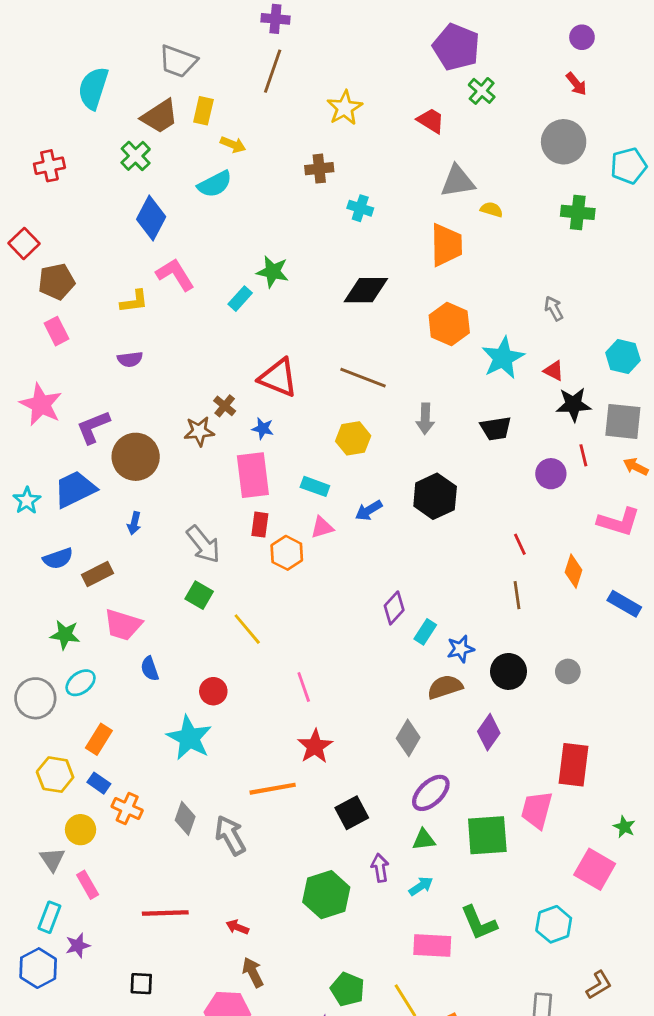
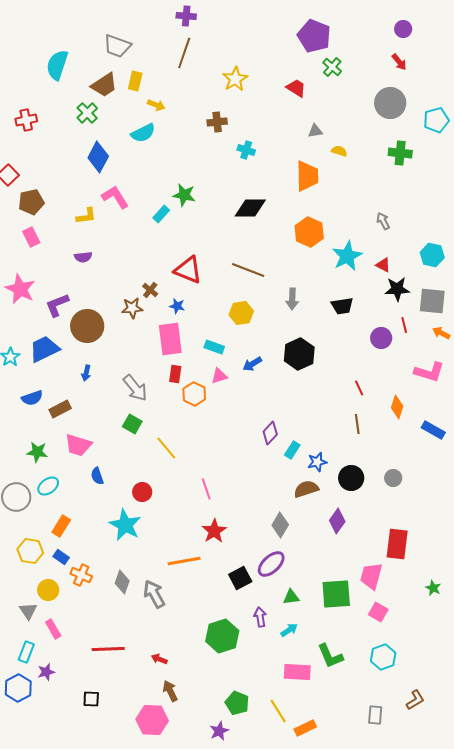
gray triangle: (458, 181) -> (315, 131), size x0.6
purple ellipse: (431, 793) -> (271, 564), moved
pink square: (595, 869) -> (378, 612), moved, size x0.7

